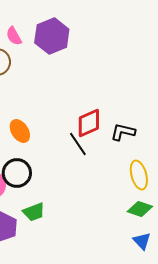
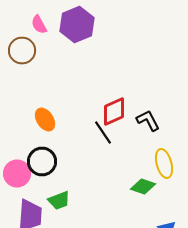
black L-shape: (123, 132) -> (148, 120), turned 50
green diamond: (140, 209) -> (143, 186), moved

